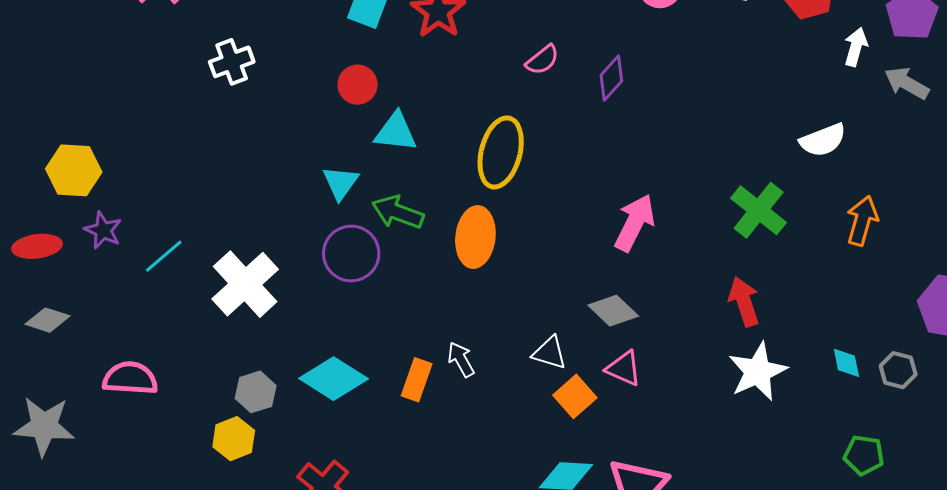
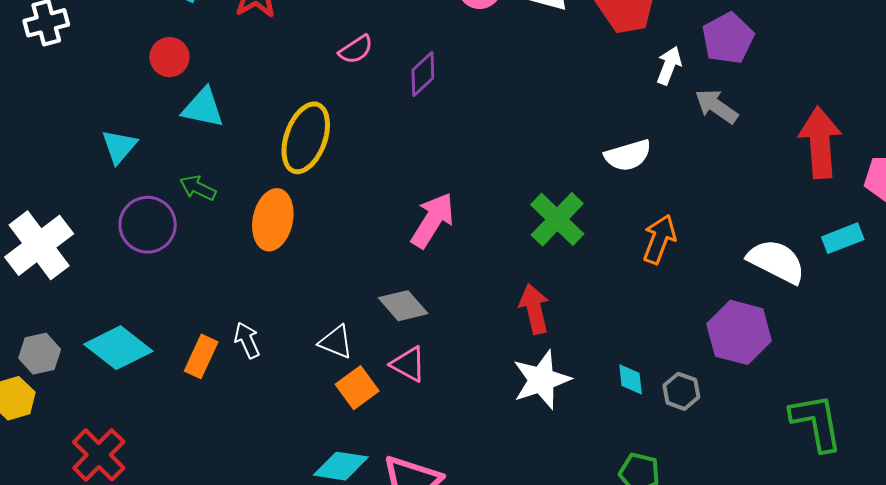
cyan triangle: (340, 183) -> (119, 146), moved
green arrow: (398, 212) -> (198, 188), size x0.7

